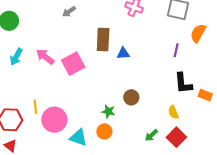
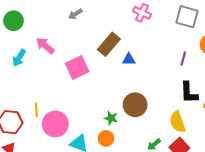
brown rectangle: (103, 39) -> (109, 44), turned 35
pink arrow: (45, 57) -> (45, 46), moved
brown circle: (131, 97) -> (135, 105), size x1.5
yellow semicircle: (173, 112) -> (177, 122), size x1.5

